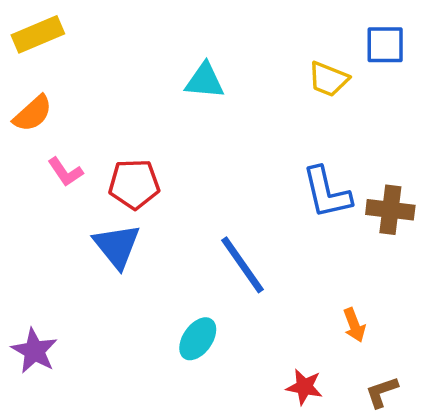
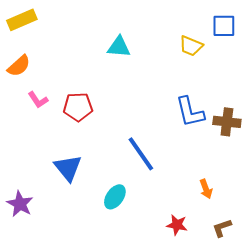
blue triangle: (117, 246) -> (68, 168), moved

